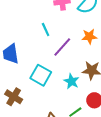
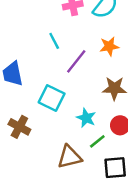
cyan star: (71, 81) -> (86, 118), moved

